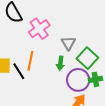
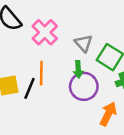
black line: (19, 71) -> (30, 88), turned 66
purple circle: (78, 80) -> (84, 86), moved

